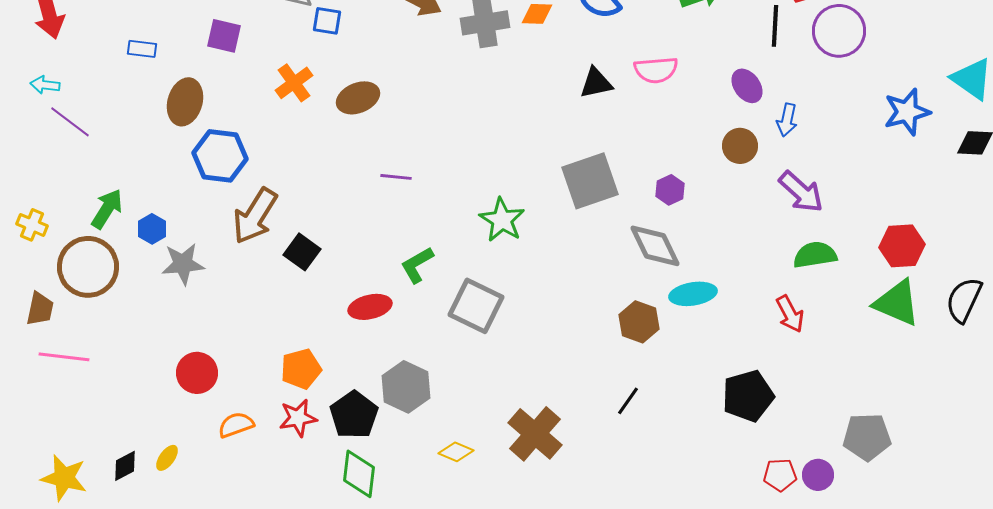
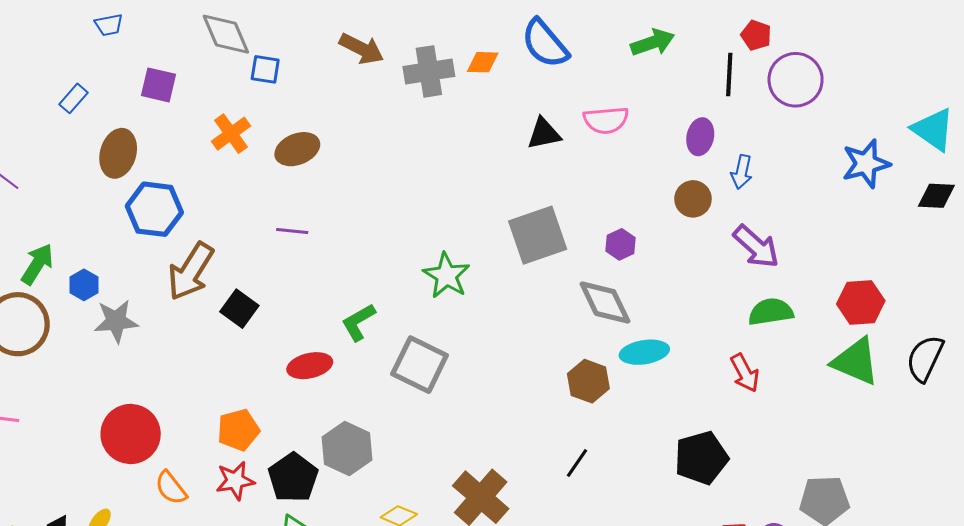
blue rectangle: (142, 49) -> (74, 98), turned -56
purple ellipse: (747, 86) -> (700, 137), turned 48
purple line: (396, 177) -> (292, 231), moved
red circle: (197, 373) -> (131, 434), size x1.4
orange semicircle: (236, 425) -> (171, 488), turned -108

